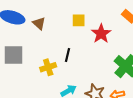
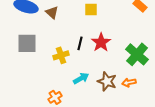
red star: (101, 34) -> (101, 42), moved

